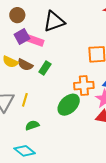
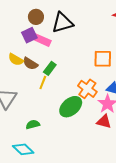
brown circle: (17, 15) -> (36, 17), moved
orange cross: (84, 86) -> (87, 89), turned 36
yellow line: (25, 100) -> (43, 83), moved

